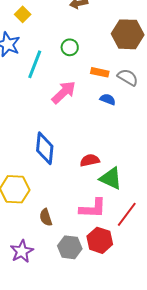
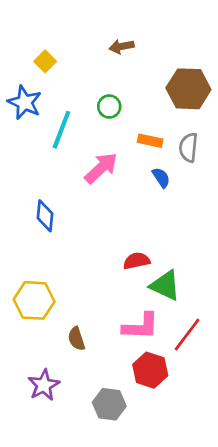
gray semicircle: (128, 77) -> (188, 147), turned -115
blue semicircle: (108, 99) -> (161, 178), turned 35
blue diamond: (45, 148) -> (45, 216), moved, size x0.7
gray hexagon: (70, 247) -> (109, 404), moved

